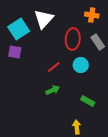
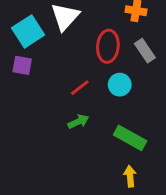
green rectangle: (88, 101) -> (130, 138), size x1.5
yellow arrow: (77, 127) -> (130, 176), moved

